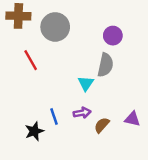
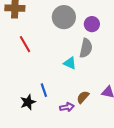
gray circle: (55, 27) -> (64, 17), moved
cyan triangle: (86, 83) -> (70, 63), turned -40
purple arrow: (82, 113) -> (67, 107), moved

